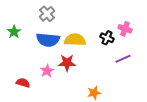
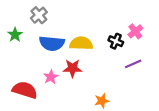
gray cross: (47, 14) -> (39, 15), moved
pink cross: (125, 29) -> (135, 31), turned 32
red semicircle: (23, 83) -> (25, 90), size x1.6

